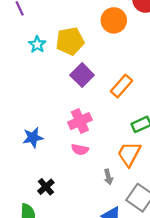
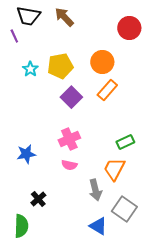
orange circle: (114, 20) -> (102, 62), moved
orange rectangle: (121, 86) -> (107, 90), moved
gray arrow: (108, 177) -> (95, 190), size x1.5

